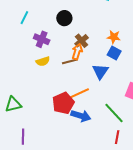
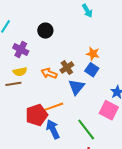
brown cross: (82, 41) -> (67, 68), moved
orange arrow: (77, 52) -> (49, 73), moved, turned -91
brown line: (70, 61) -> (13, 84), moved
blue arrow: (81, 116) -> (53, 129), turned -138

